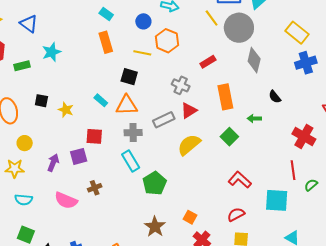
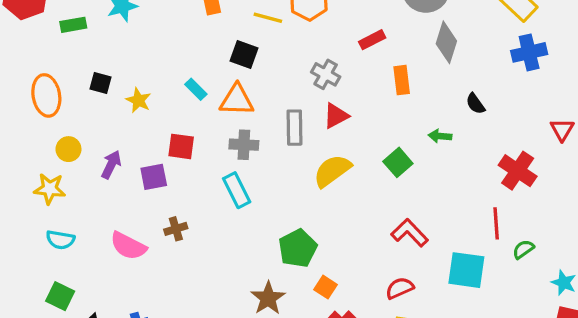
orange rectangle: (225, 97) -> (402, 80), moved, size x0.7
gray rectangle: (164, 120) -> (295, 128), turned -70
purple arrow: (53, 163) -> (111, 165), moved
green pentagon: (155, 183) -> (298, 248), moved

